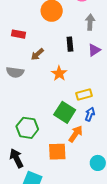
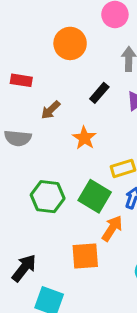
black rectangle: (70, 44) -> (99, 93), turned 48
green hexagon: (27, 128) -> (48, 197), moved
black arrow: (17, 158) -> (24, 268), turned 66

